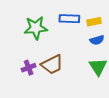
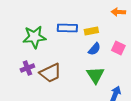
blue semicircle: (97, 40) -> (94, 49), turned -32
purple cross: (29, 68) -> (27, 68), moved

